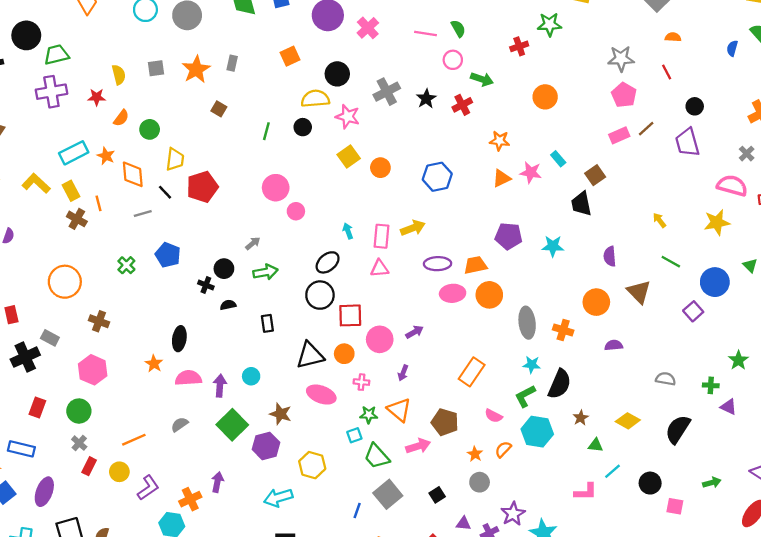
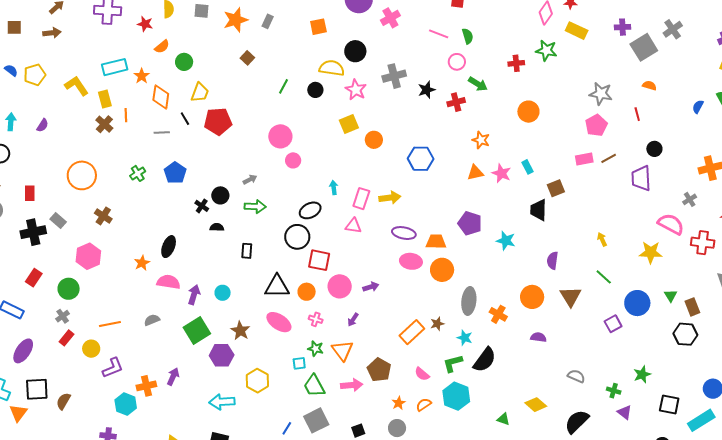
brown star: (581, 418) -> (437, 324), moved

